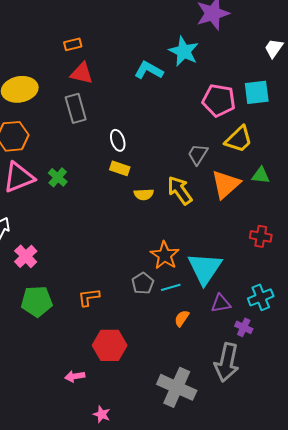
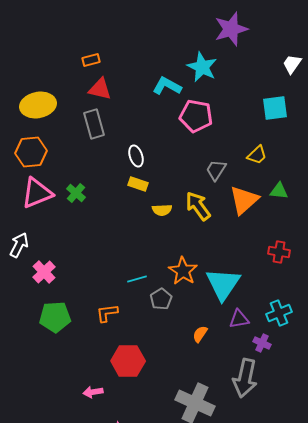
pink pentagon: (219, 100) -> (196, 116), moved
yellow trapezoid: (239, 139) -> (257, 155), size x0.7
cyan line: (171, 287) -> (137, 279), moved

